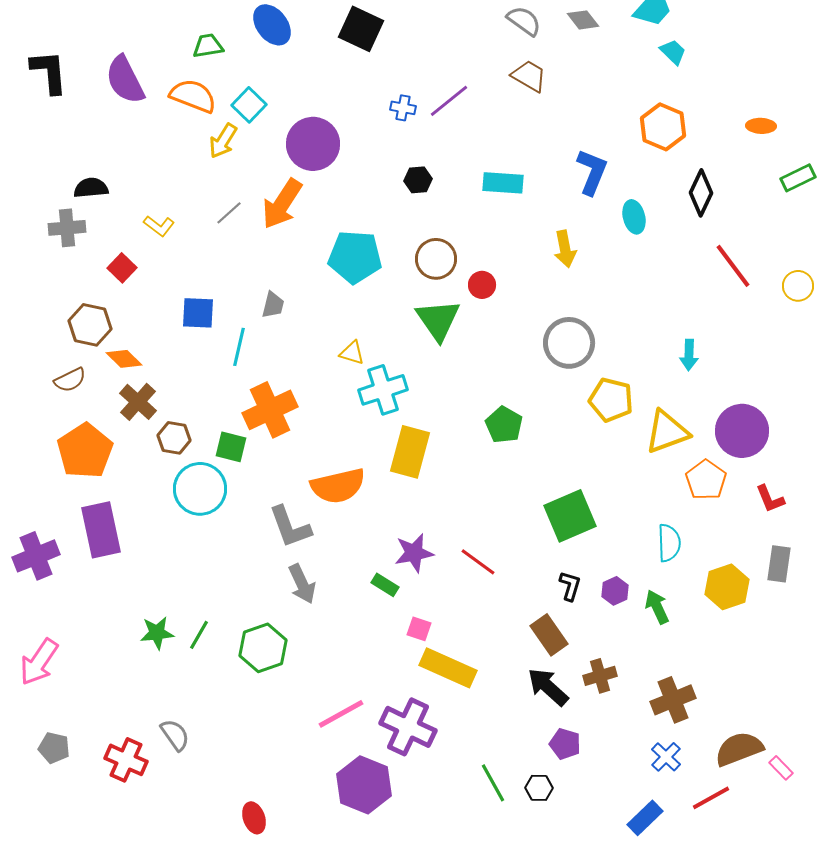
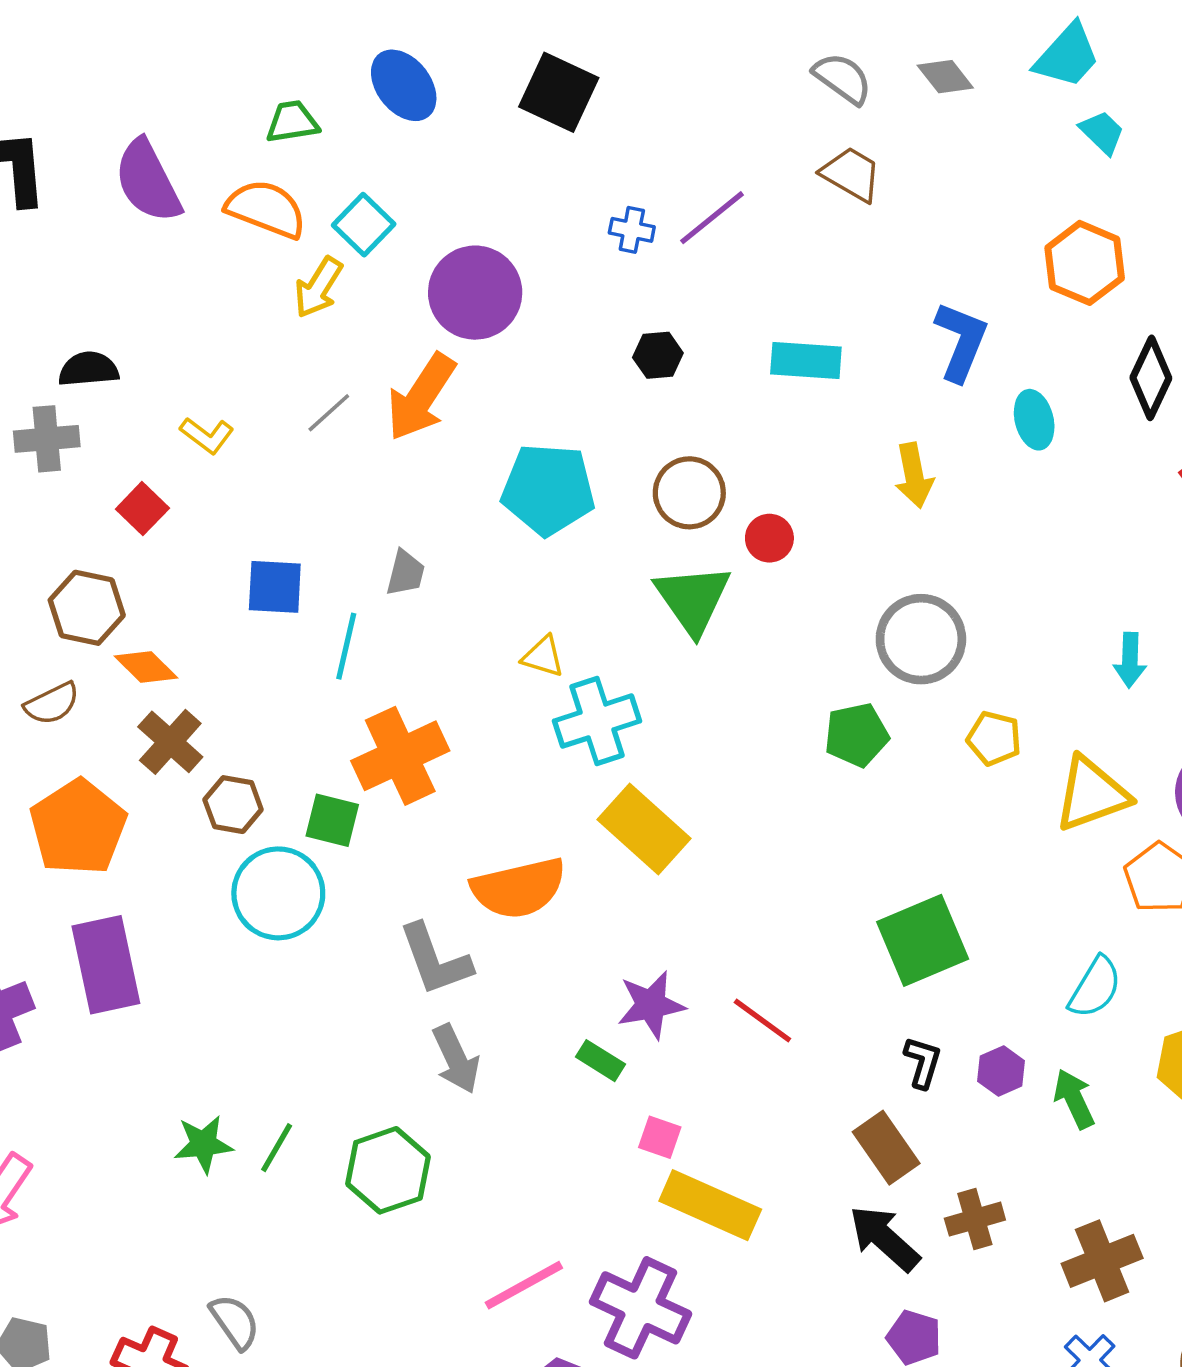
yellow pentagon: (611, 400) -> (994, 738), size x0.7
green pentagon: (504, 425) -> (856, 735), moved, turned 30
yellow rectangle: (410, 452) -> (644, 829), turned -63
cyan semicircle: (669, 543) -> (1095, 987), turned 33

